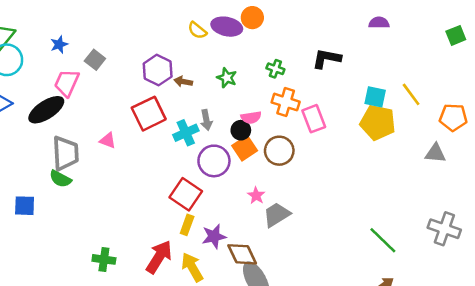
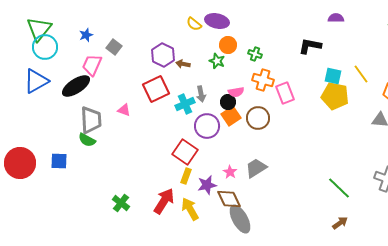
orange circle: (252, 18) -> (228, 45), moved
black L-shape: (327, 59) -> (310, 46), moved
pink star: (256, 195) -> (230, 172), moved
green cross: (104, 259) -> (121, 203), turned 30

